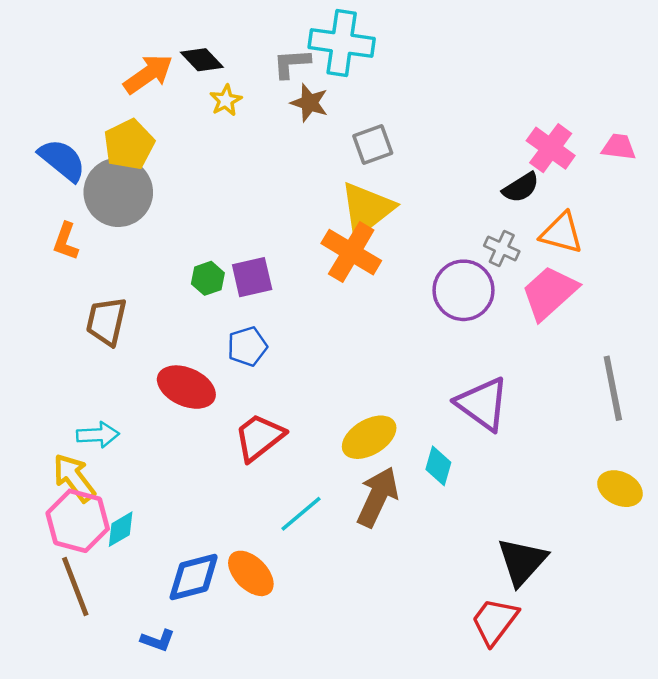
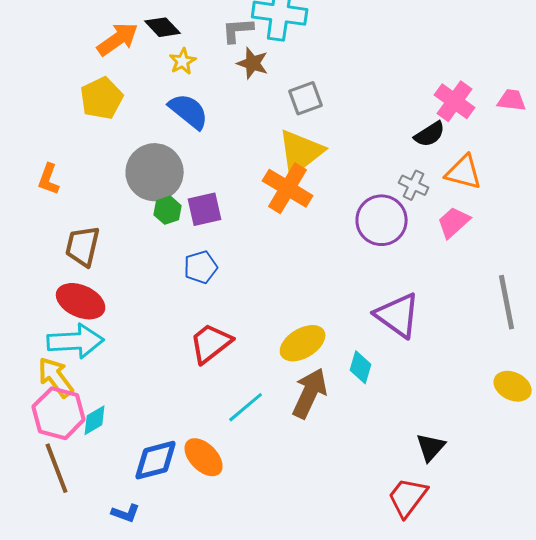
blue semicircle: (62, 160) -> (189, 111), moved
gray circle: (118, 192) -> (155, 172), moved
pink trapezoid: (550, 293) -> (454, 222), size x0.7
red ellipse: (186, 387) -> (81, 301), moved
cyan arrow: (98, 435) -> (76, 341), size x1.6
black triangle: (522, 561) -> (431, 447), size x0.7

